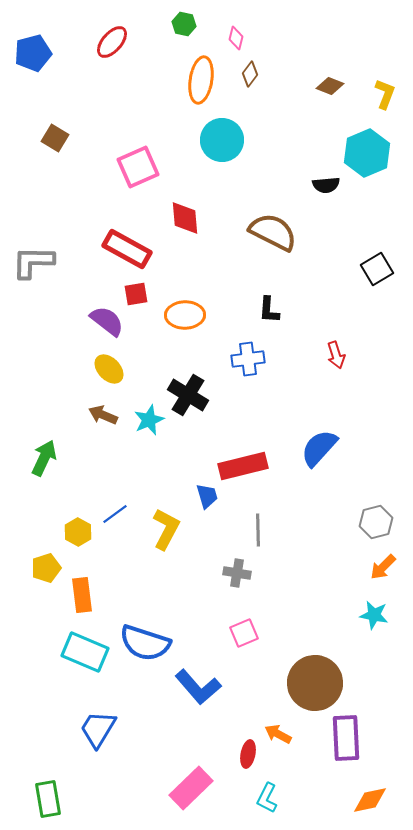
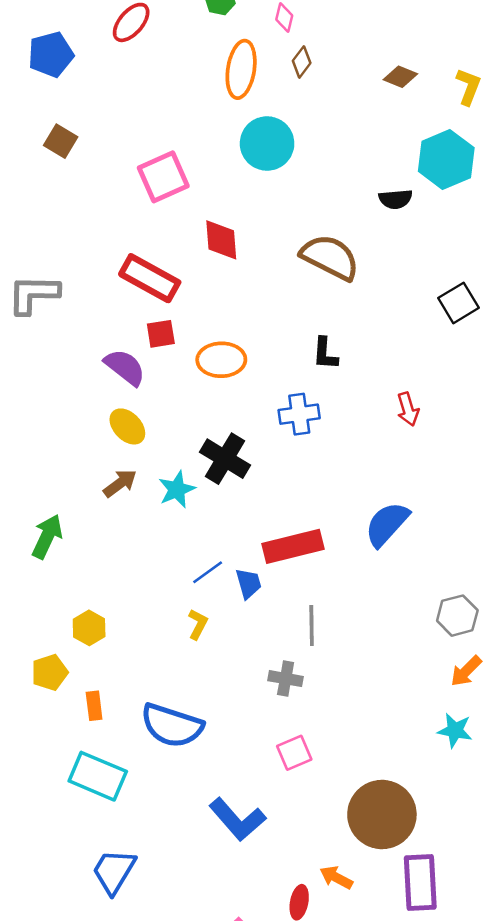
blue pentagon: (33, 53) -> (51, 55), moved
brown arrow: (103, 415) -> (120, 483), turned 120
blue line: (115, 514) -> (208, 572), moved
yellow L-shape: (166, 529) -> (198, 624), size x0.6
orange rectangle: (82, 595) -> (94, 706), size x0.7
blue semicircle: (145, 643) -> (172, 726), moved

